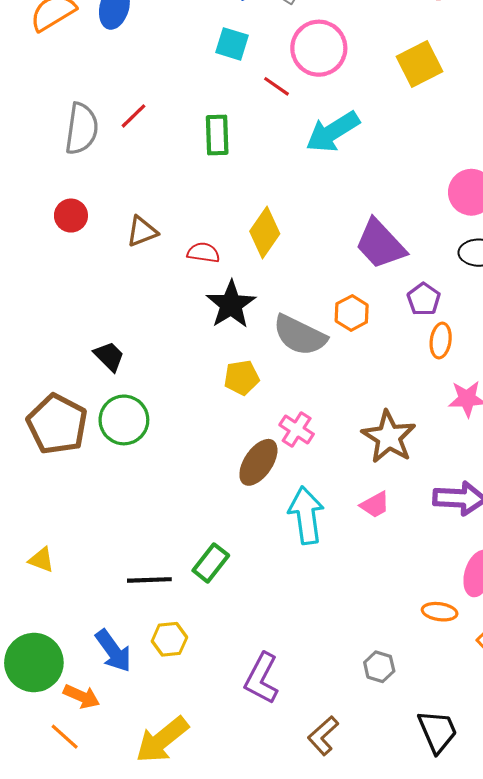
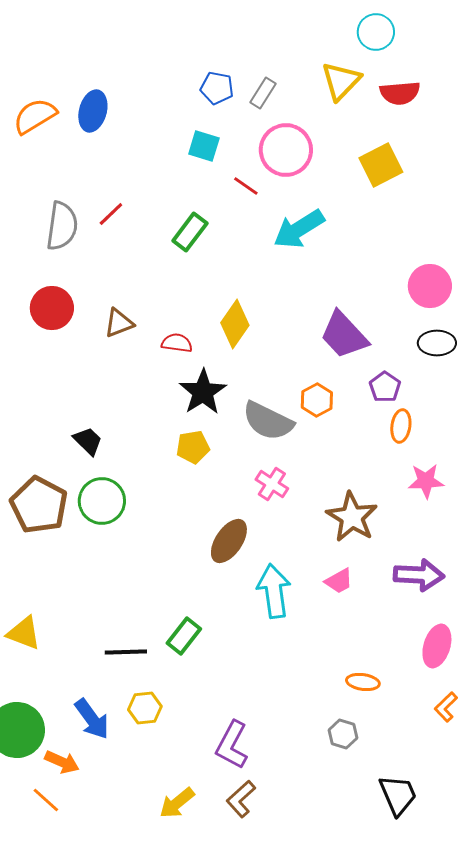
green rectangle: (217, 135) -> (190, 232), turned 39
red circle: (71, 216) -> (52, 308), size x1.4
yellow pentagon: (242, 378) -> (193, 447), moved
pink cross: (297, 429) -> (272, 484), moved
yellow triangle: (41, 560) -> (24, 633), size x1.4
orange ellipse: (440, 612) -> (363, 682), moved
brown L-shape: (323, 736) -> (241, 799), moved
yellow arrow: (162, 740) -> (177, 803), moved, size x0.7

